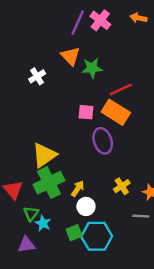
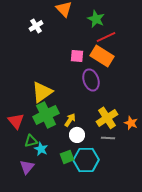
green star: (92, 68) -> (96, 19), moved, turned 30
yellow cross: (122, 186) -> (107, 118), size x1.5
green triangle: (31, 214) -> (31, 141), turned 40
gray line: (141, 216) -> (108, 138), moved
purple triangle: (26, 245) -> (27, 167), turned -42

